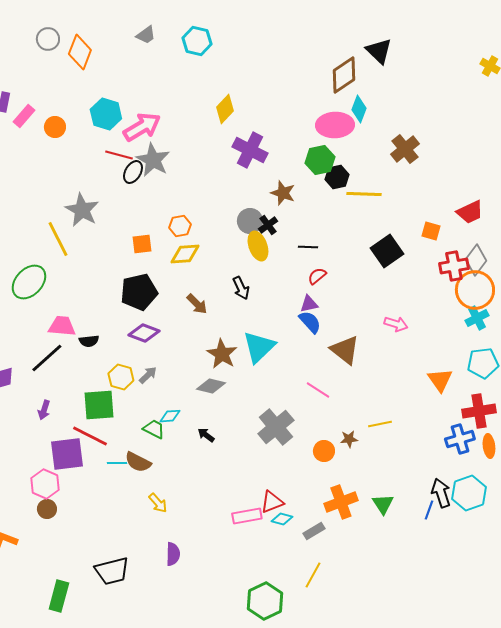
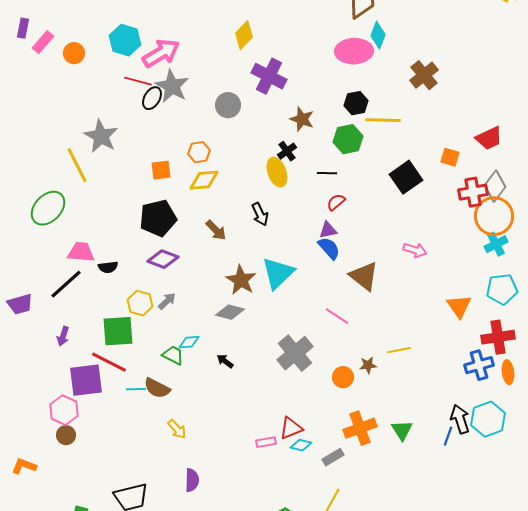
green hexagon: (320, 160) -> (348, 139), moved
gray circle: (250, 221) -> (228, 105), moved
pink rectangle: (247, 516) -> (266, 442), size x0.7

